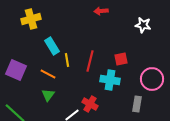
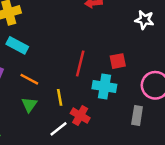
cyan rectangle: (52, 46) -> (17, 45), moved, turned -30
yellow line: (67, 60) -> (60, 97), moved

